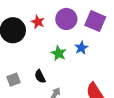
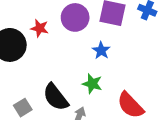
green star: (59, 53) -> (92, 84), moved
black semicircle: (40, 76) -> (56, 97), size x1.6

